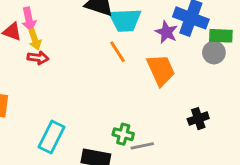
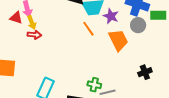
purple star: (166, 32) -> (111, 16), moved
gray circle: (214, 53) -> (138, 25), moved

